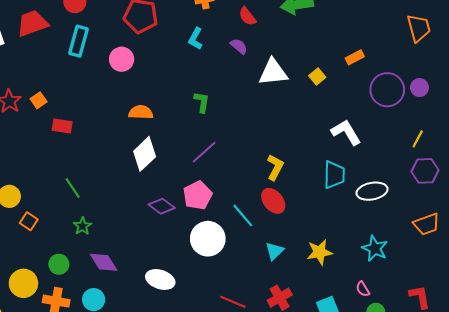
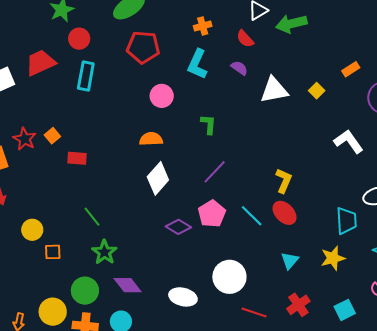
cyan L-shape: (196, 39) -> (197, 64), size x1.4
pink circle: (122, 59) -> (162, 96), moved
cyan trapezoid: (334, 175) -> (346, 221), moved
cyan line: (243, 215) -> (252, 216), moved
orange square: (29, 221) -> (53, 252), turned -30
green star: (82, 226) -> (104, 252), size x1.4
white circle: (208, 239) -> (229, 277), moved
green circle: (59, 264) -> (85, 291), size x1.4

